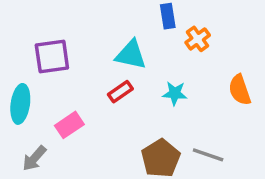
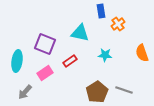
purple square: (52, 57) -> (45, 44), moved, turned 30
red rectangle: (120, 92) -> (70, 61), moved

